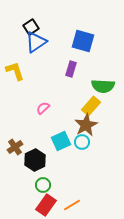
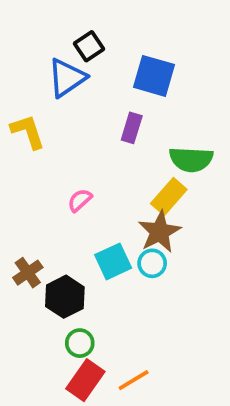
black square: (31, 27) -> (89, 46), moved

